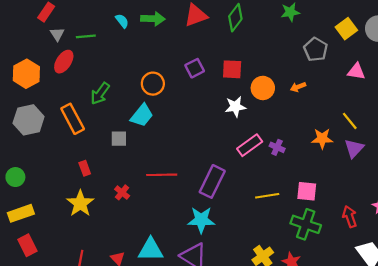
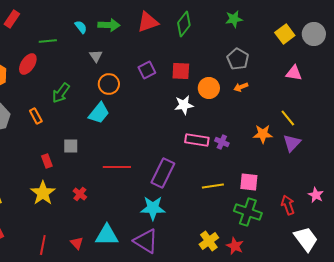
gray triangle: (57, 34) -> (96, 56), moved
gray pentagon: (316, 49) -> (238, 59), moved
orange rectangle: (73, 119) -> (36, 116), size x0.6
gray square: (119, 139) -> (71, 146), moved
pink rectangle: (250, 145) -> (197, 140), turned 45
red cross: (122, 192) -> (80, 194), moved

